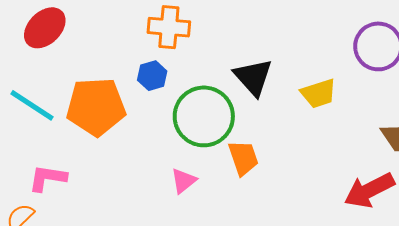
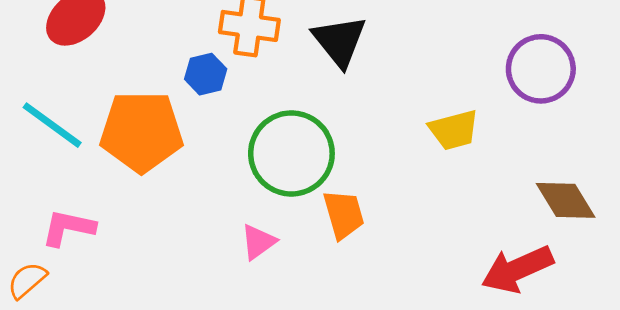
blue hexagon: (152, 76) -> (206, 74), moved
black triangle: (253, 77) -> (339, 41), moved

